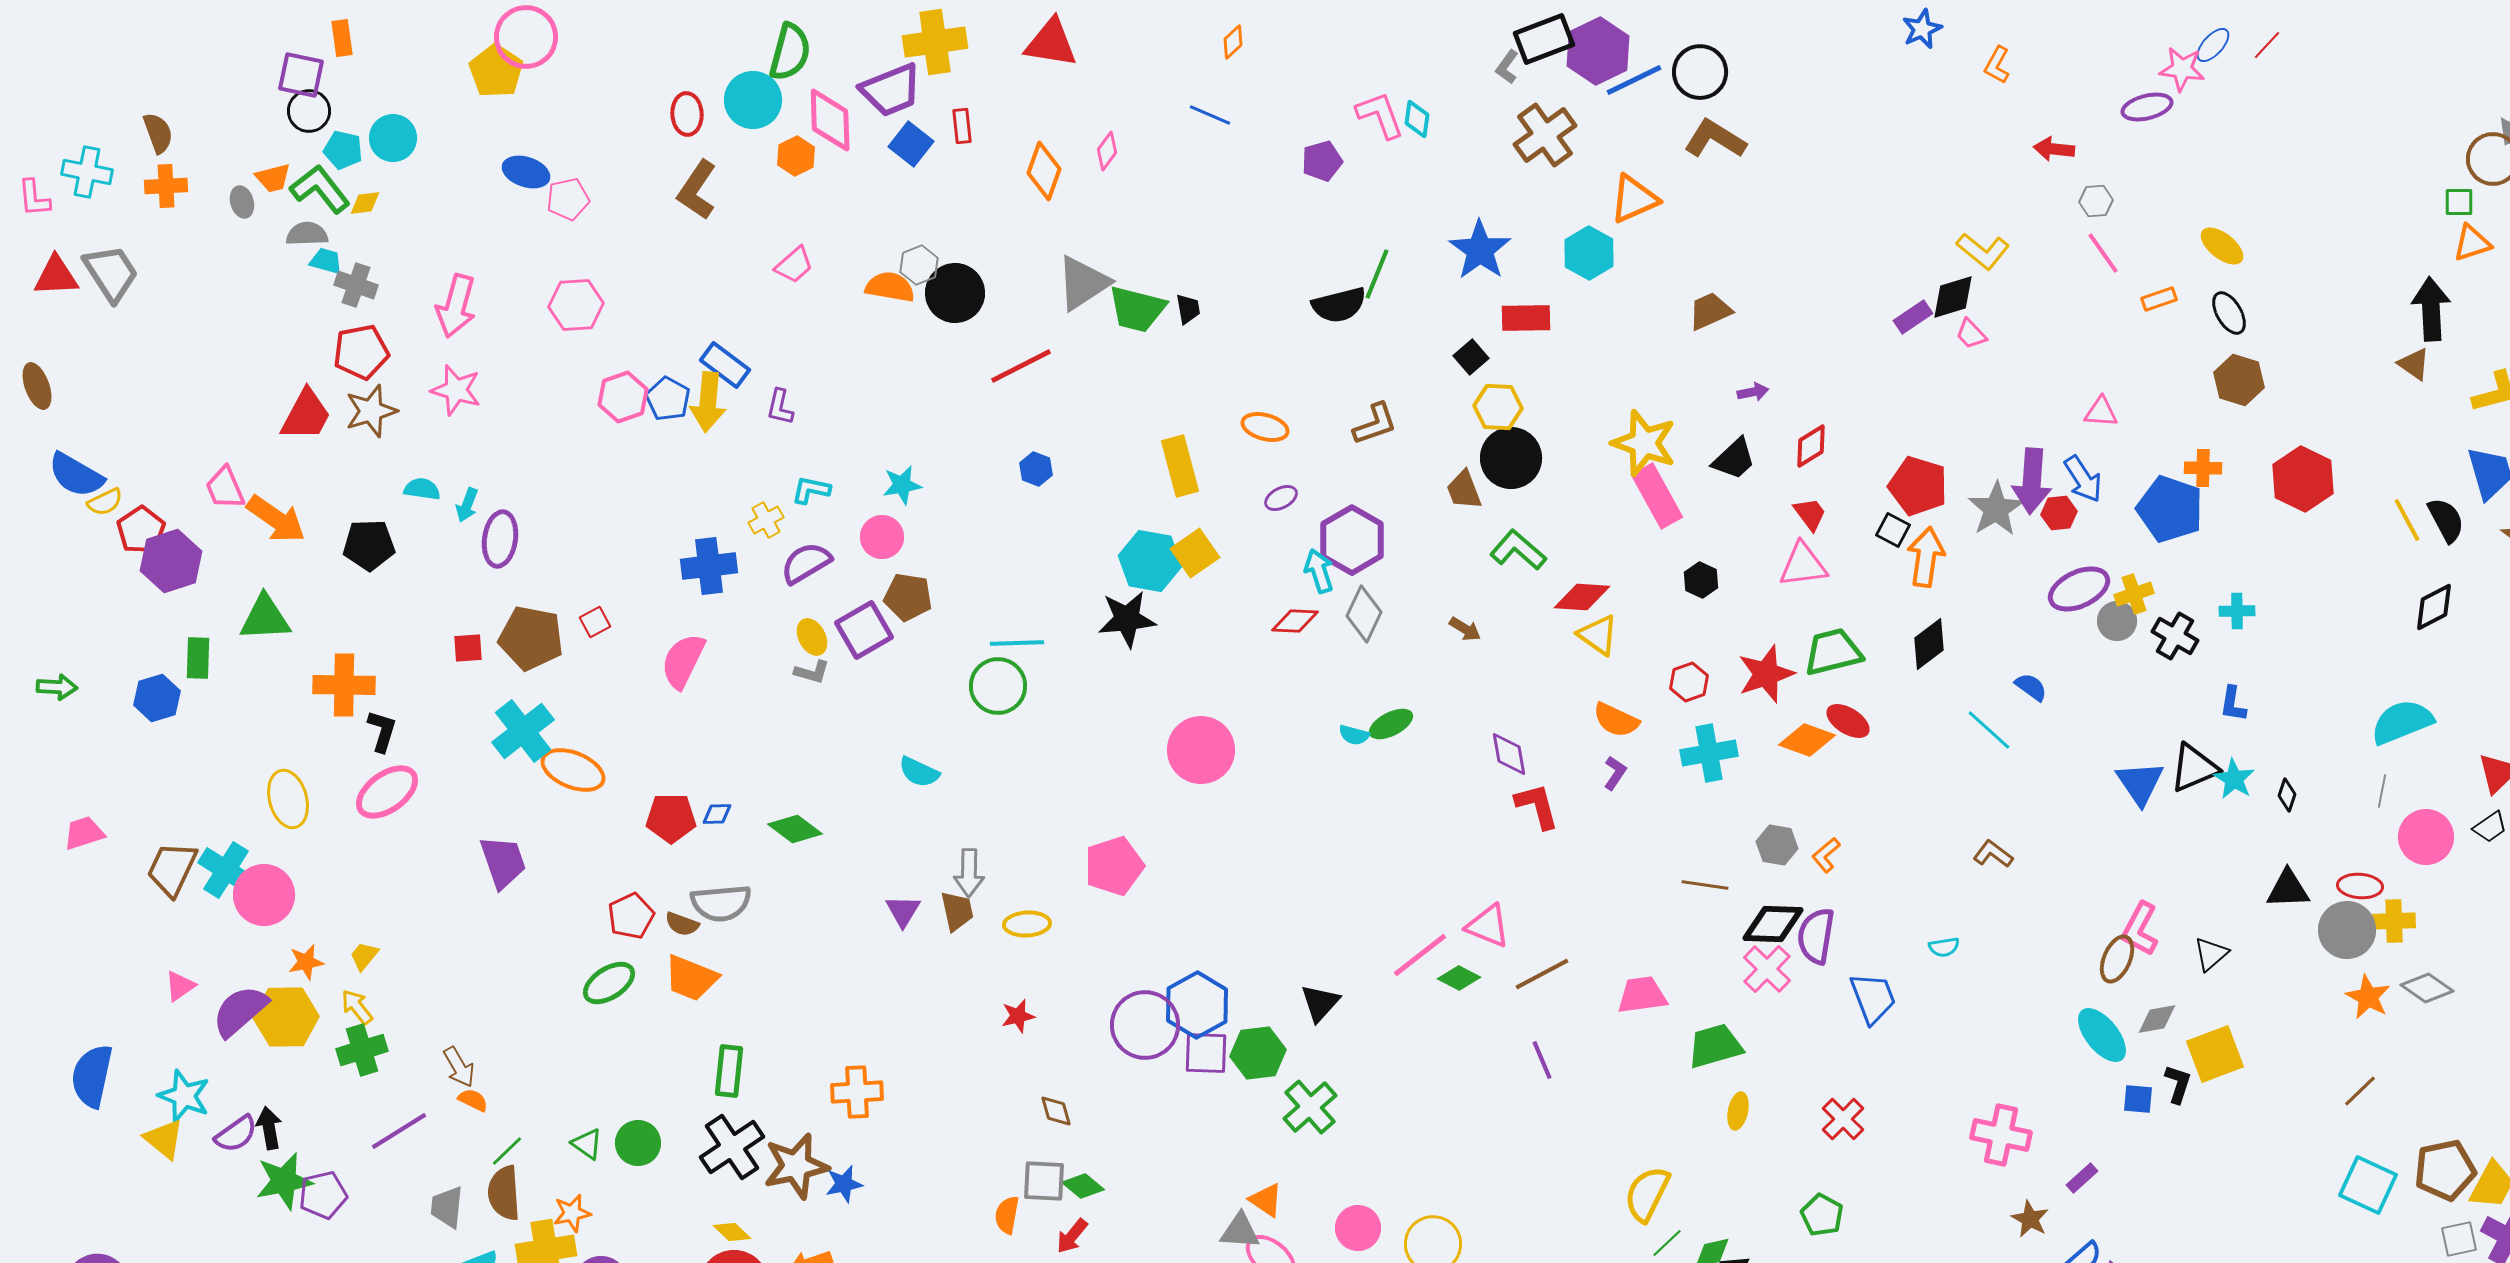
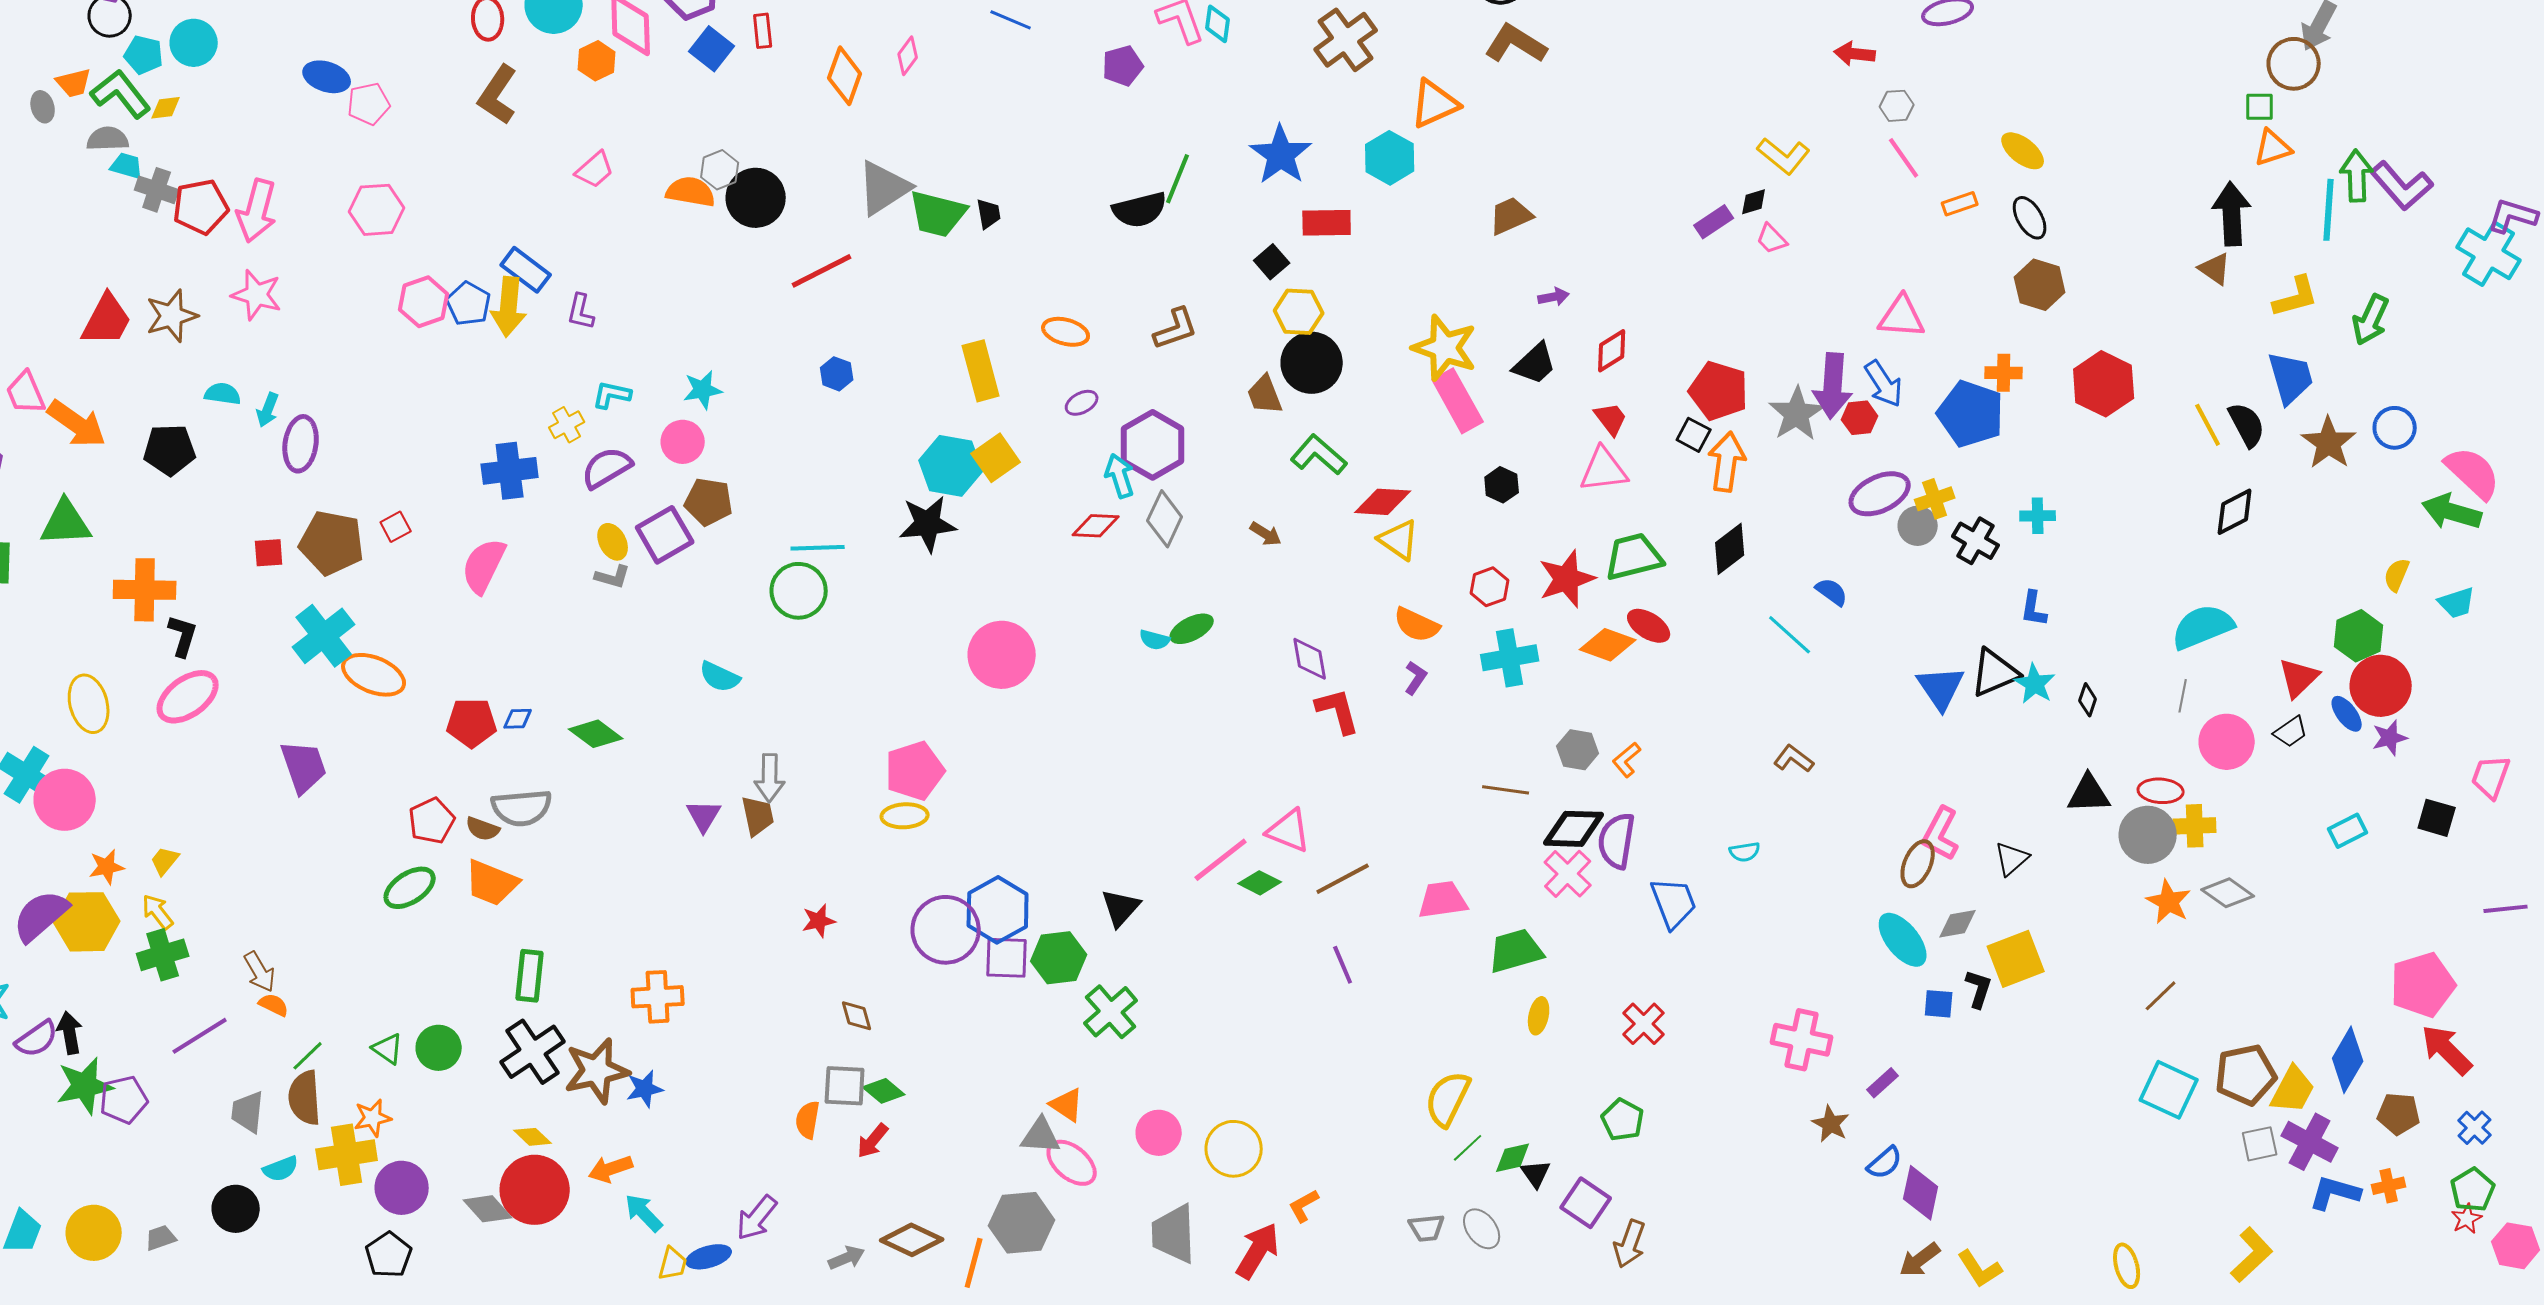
black diamond: (1953, 297) -> (1754, 202), size x0.6
red pentagon: (361, 352) -> (201, 207), moved
pink triangle: (2101, 412) -> (1902, 317), size x1.4
yellow ellipse: (1027, 924) -> (905, 816), moved

